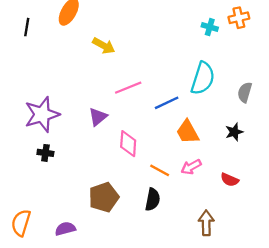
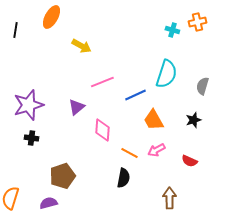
brown pentagon: (104, 197) -> (62, 176), moved

